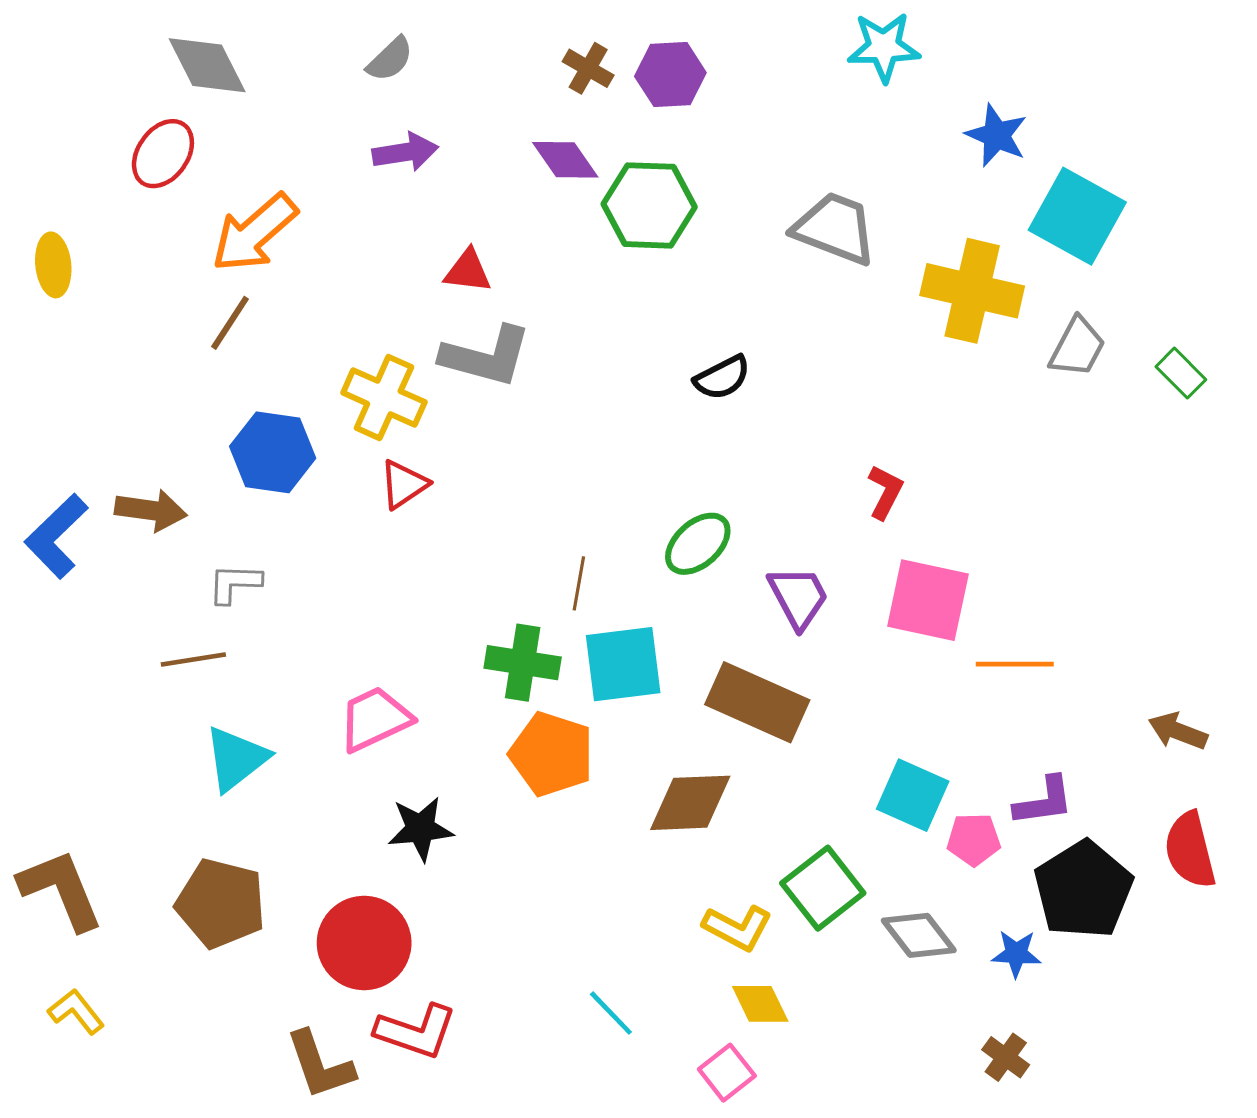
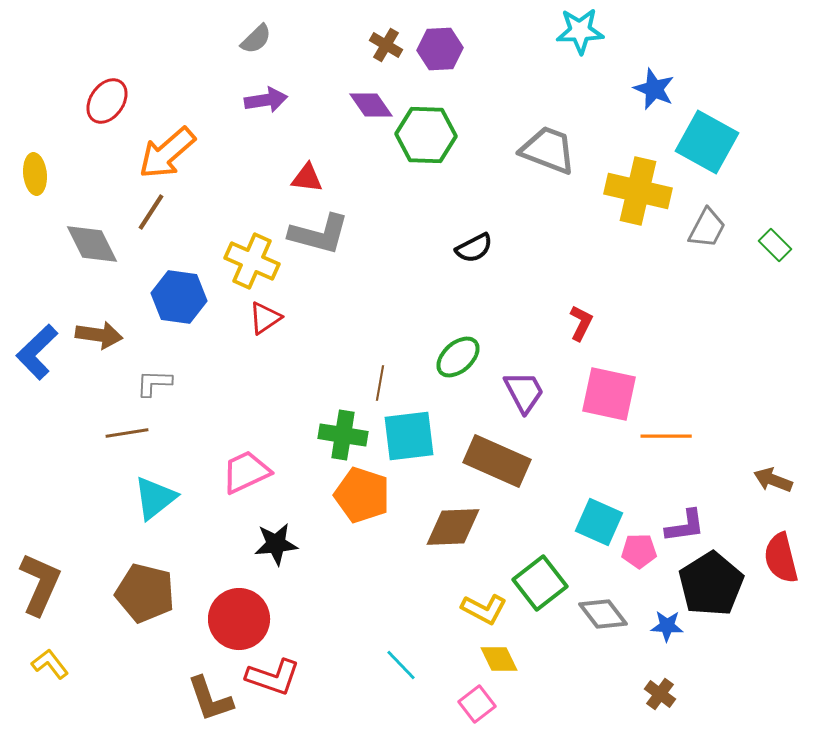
gray diamond: (207, 65) -> (92, 244), moved
brown L-shape: (61, 890) -> (40, 584), turned 46

